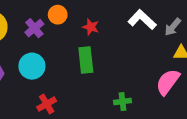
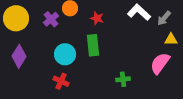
cyan circle: (32, 66) -> (65, 54), moved
red cross: (47, 104) -> (61, 81), turned -35

